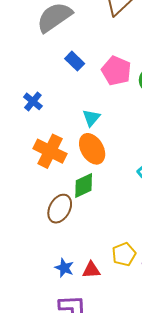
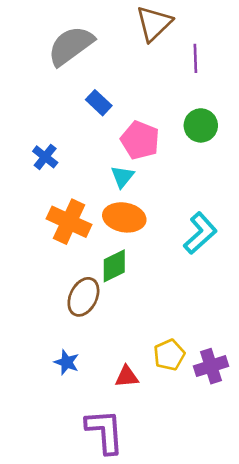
pink pentagon: (116, 71) -> (140, 140), moved
orange ellipse: (92, 149) -> (124, 217), turned -48
blue star: (64, 268) -> (67, 362), moved

